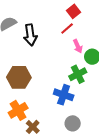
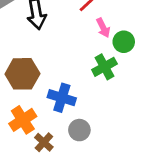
blue cross: (64, 95) -> (62, 98), moved
gray circle: (73, 123) -> (79, 130), moved

